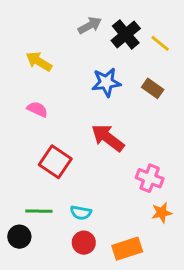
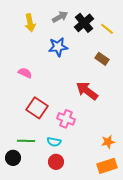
yellow arrow: (39, 61) -> (30, 23), moved, turned -132
blue star: (106, 82) -> (58, 47), moved
red arrow: (108, 138) -> (87, 91), moved
pink cross: (150, 178) -> (66, 119), moved
orange rectangle: (127, 249) -> (107, 166), moved

